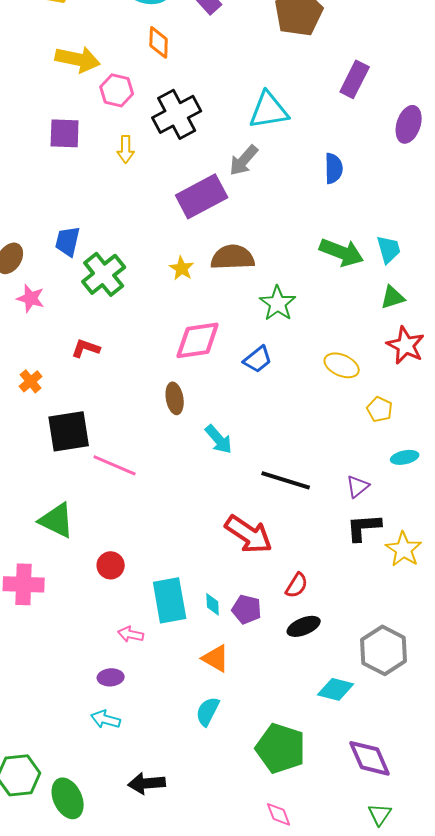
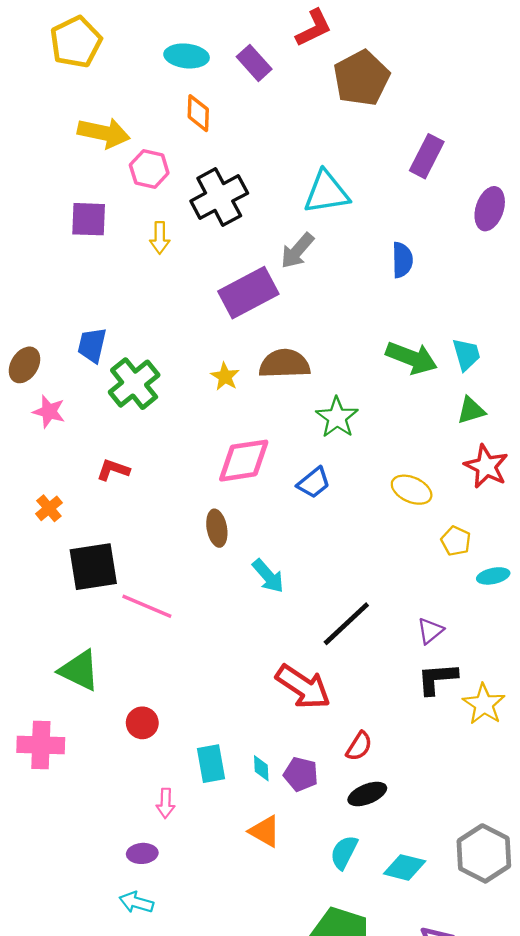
cyan ellipse: (405, 457) -> (493, 576), moved
black line: (286, 480) -> (346, 624), turned -60
cyan rectangle: (170, 600) -> (211, 764), size x0.7
pink arrow: (131, 634) -> (166, 803), turned -100
gray hexagon: (384, 650) -> (484, 853), moved
cyan semicircle: (208, 711) -> (344, 852), moved

